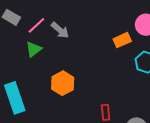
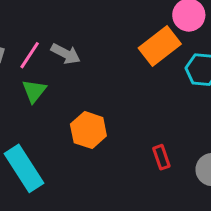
orange rectangle: (122, 40) -> (160, 46), size x1.5

